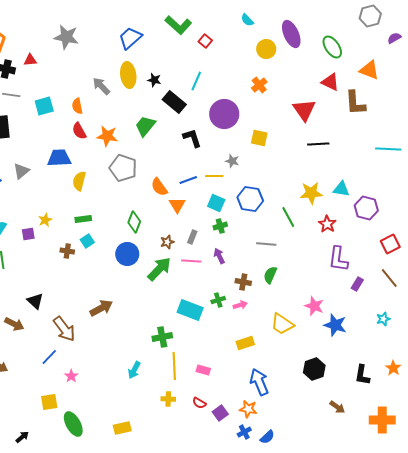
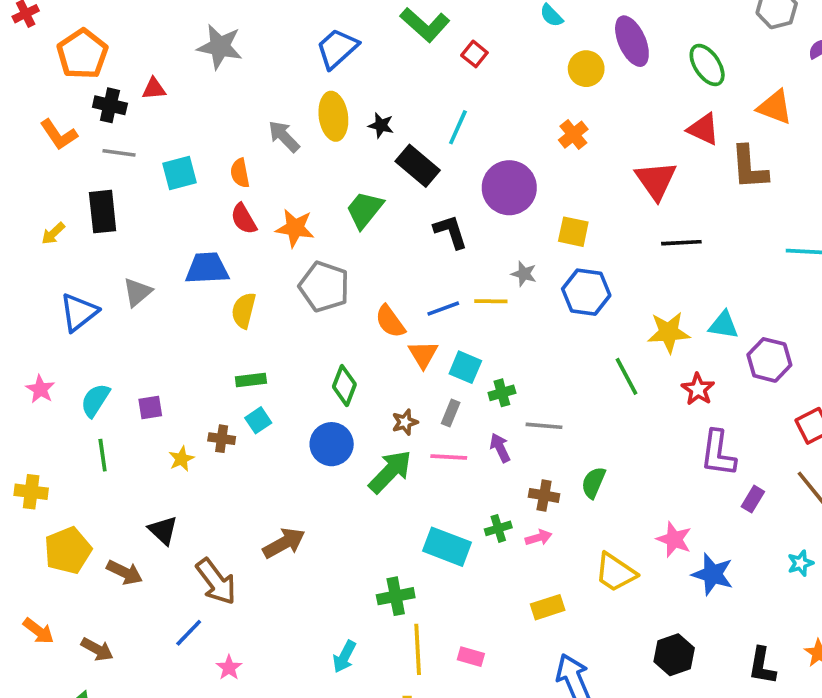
blue hexagon: (250, 199) -> (586, 292), moved
cyan square: (216, 203) -> (465, 367), moved
yellow star: (45, 220) -> (181, 459), moved
gray line: (266, 244) -> (544, 426), moved

